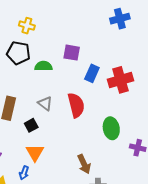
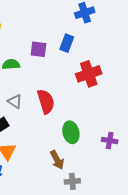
blue rectangle: (92, 73) -> (67, 43), moved
green ellipse: (111, 128) -> (71, 132), moved

